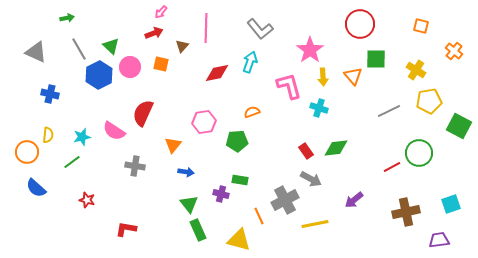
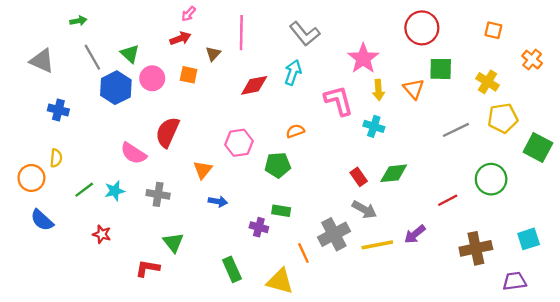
cyan star: (82, 137) -> (115, 191), moved
red line: (392, 167) -> (448, 200), moved
green triangle: (189, 204) -> (173, 242), moved
yellow line: (315, 224) -> (377, 245), moved

